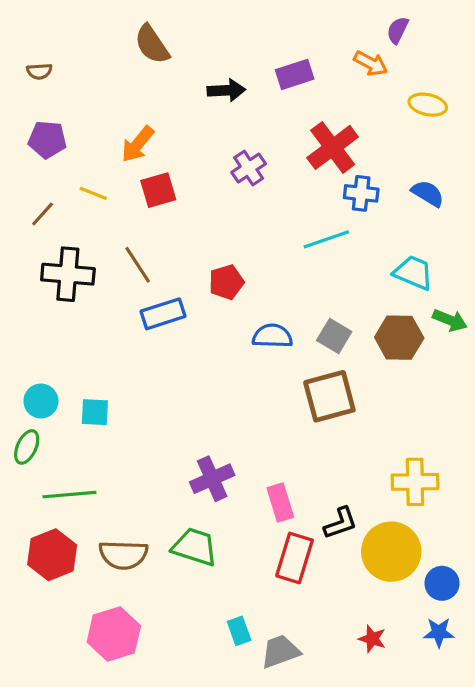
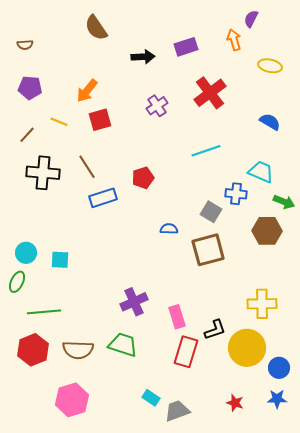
orange arrow: (371, 63) -> (234, 40), turned -135
blue cross: (361, 193) -> (236, 194), moved
blue semicircle: (272, 336) -> (169, 229), moved, size x0.7
brown hexagon: (399, 338) -> (267, 231), moved
cyan rectangle: (239, 631) -> (151, 398), turned -36

